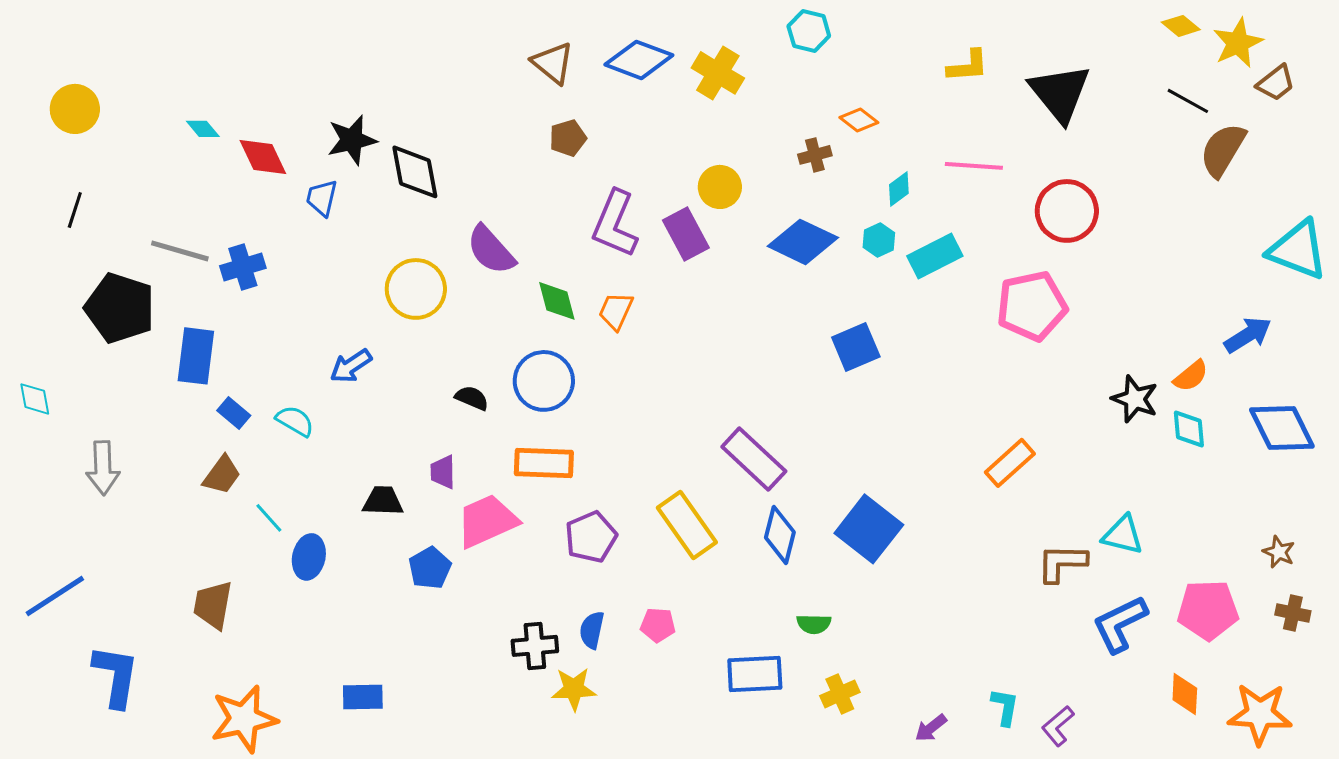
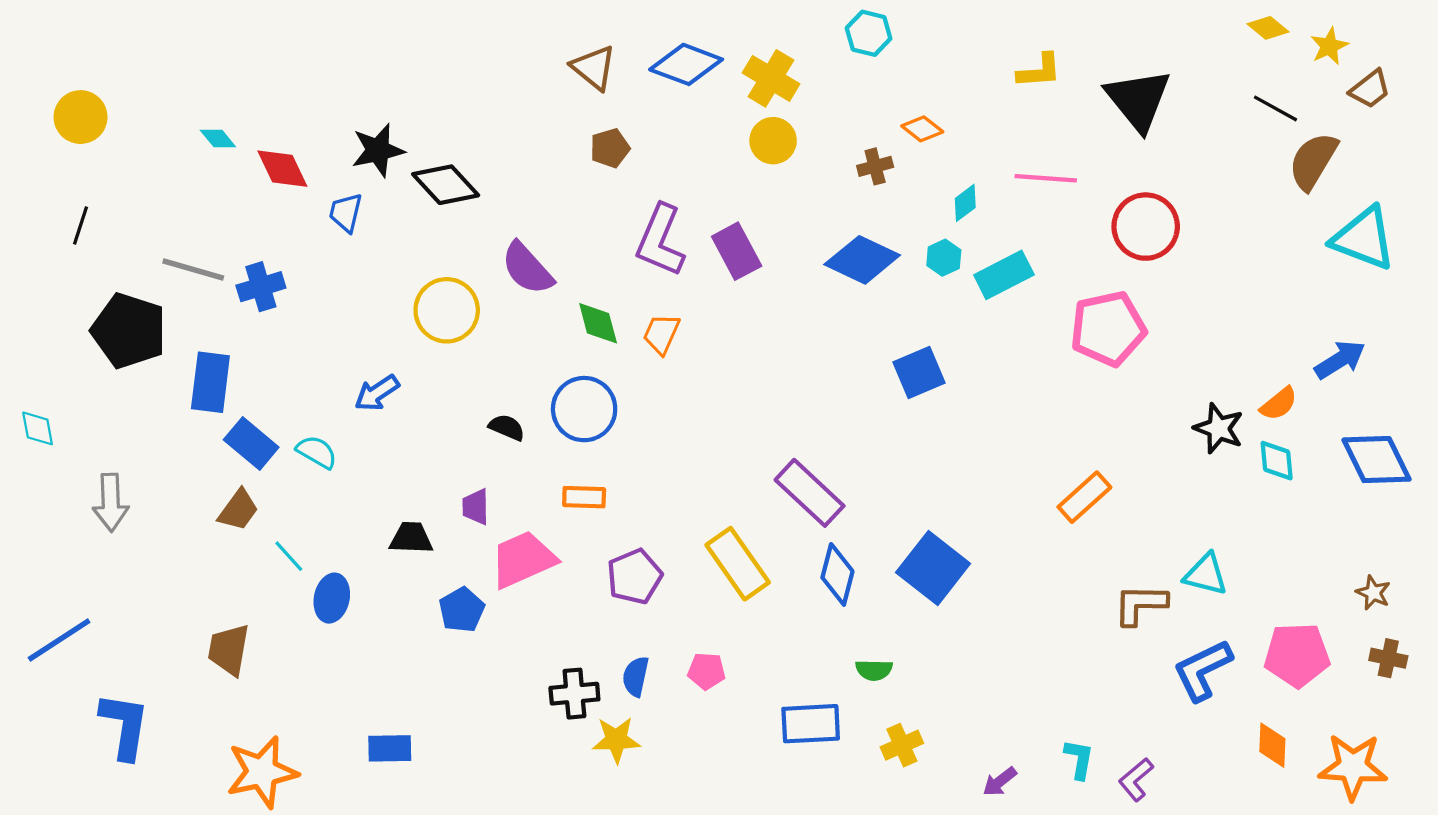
yellow star: (1238, 43) -> (1329, 46), size x0.7
black diamond: (415, 172) -> (446, 185), turned -32
yellow circle: (720, 187) -> (773, 141), moved
cyan triangle: (1298, 250) -> (1364, 238), moved
blue rectangle: (234, 413) -> (251, 443), size x1.5
orange rectangle: (544, 463) -> (584, 497), size x0.7

